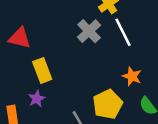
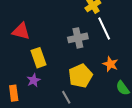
gray cross: (89, 31) -> (78, 38), moved, turned 30
yellow pentagon: (108, 104) -> (80, 76), moved

